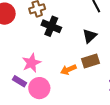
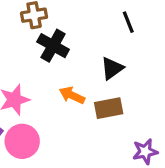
orange arrow: (68, 70) -> (72, 95), moved, turned 42

